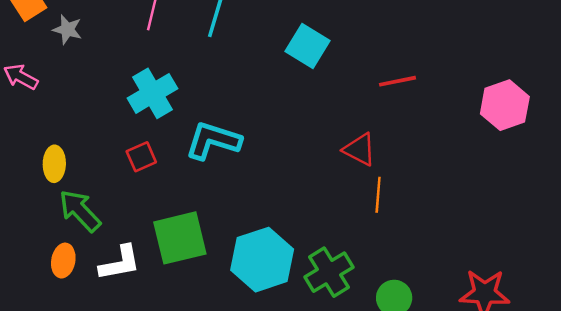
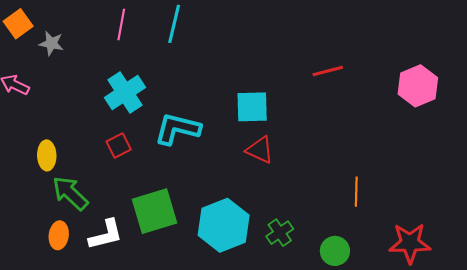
cyan square: (308, 46) -> (252, 107), moved, turned -30
red triangle: (360, 149) -> (260, 150), moved
orange line: (378, 195) -> (356, 192), moved
green cross: (329, 272) -> (280, 233), size x0.7

